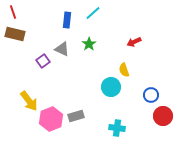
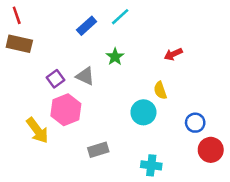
blue rectangle: (67, 20) -> (87, 26), turned 42
gray triangle: (62, 49) -> (85, 76), moved
pink hexagon: (51, 119) -> (66, 110), moved

